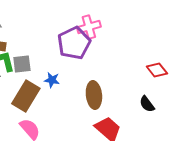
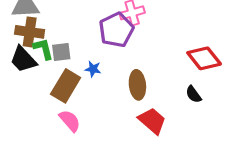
red diamond: (157, 70) -> (204, 58), size x1.5

